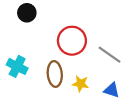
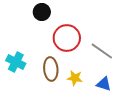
black circle: (27, 13) -> (42, 12), moved

